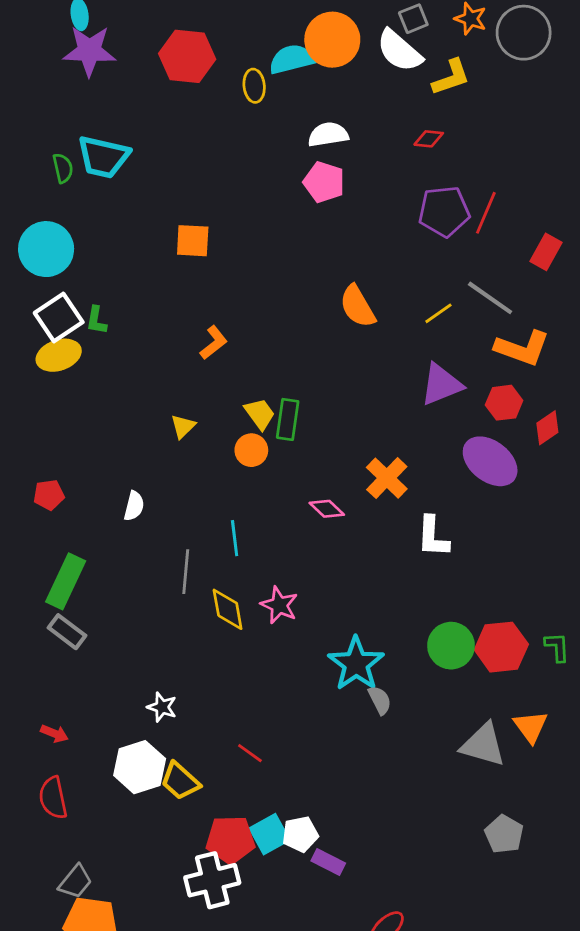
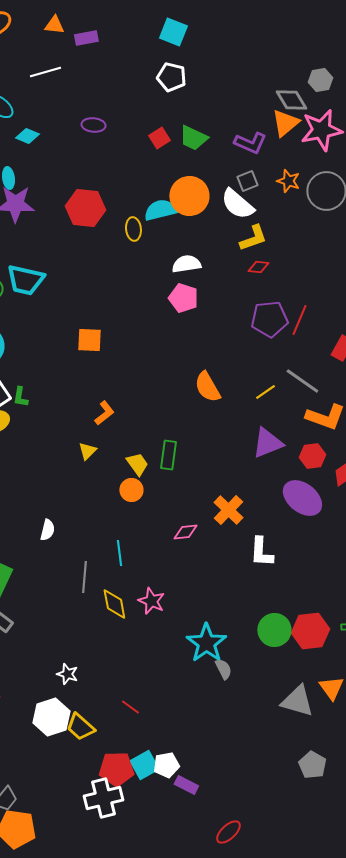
yellow L-shape: (451, 77) -> (253, 238), moved
green rectangle: (288, 419) -> (168, 455), moved
yellow triangle: (183, 426) -> (87, 451), moved
pink diamond: (327, 509) -> (185, 532), turned -50

